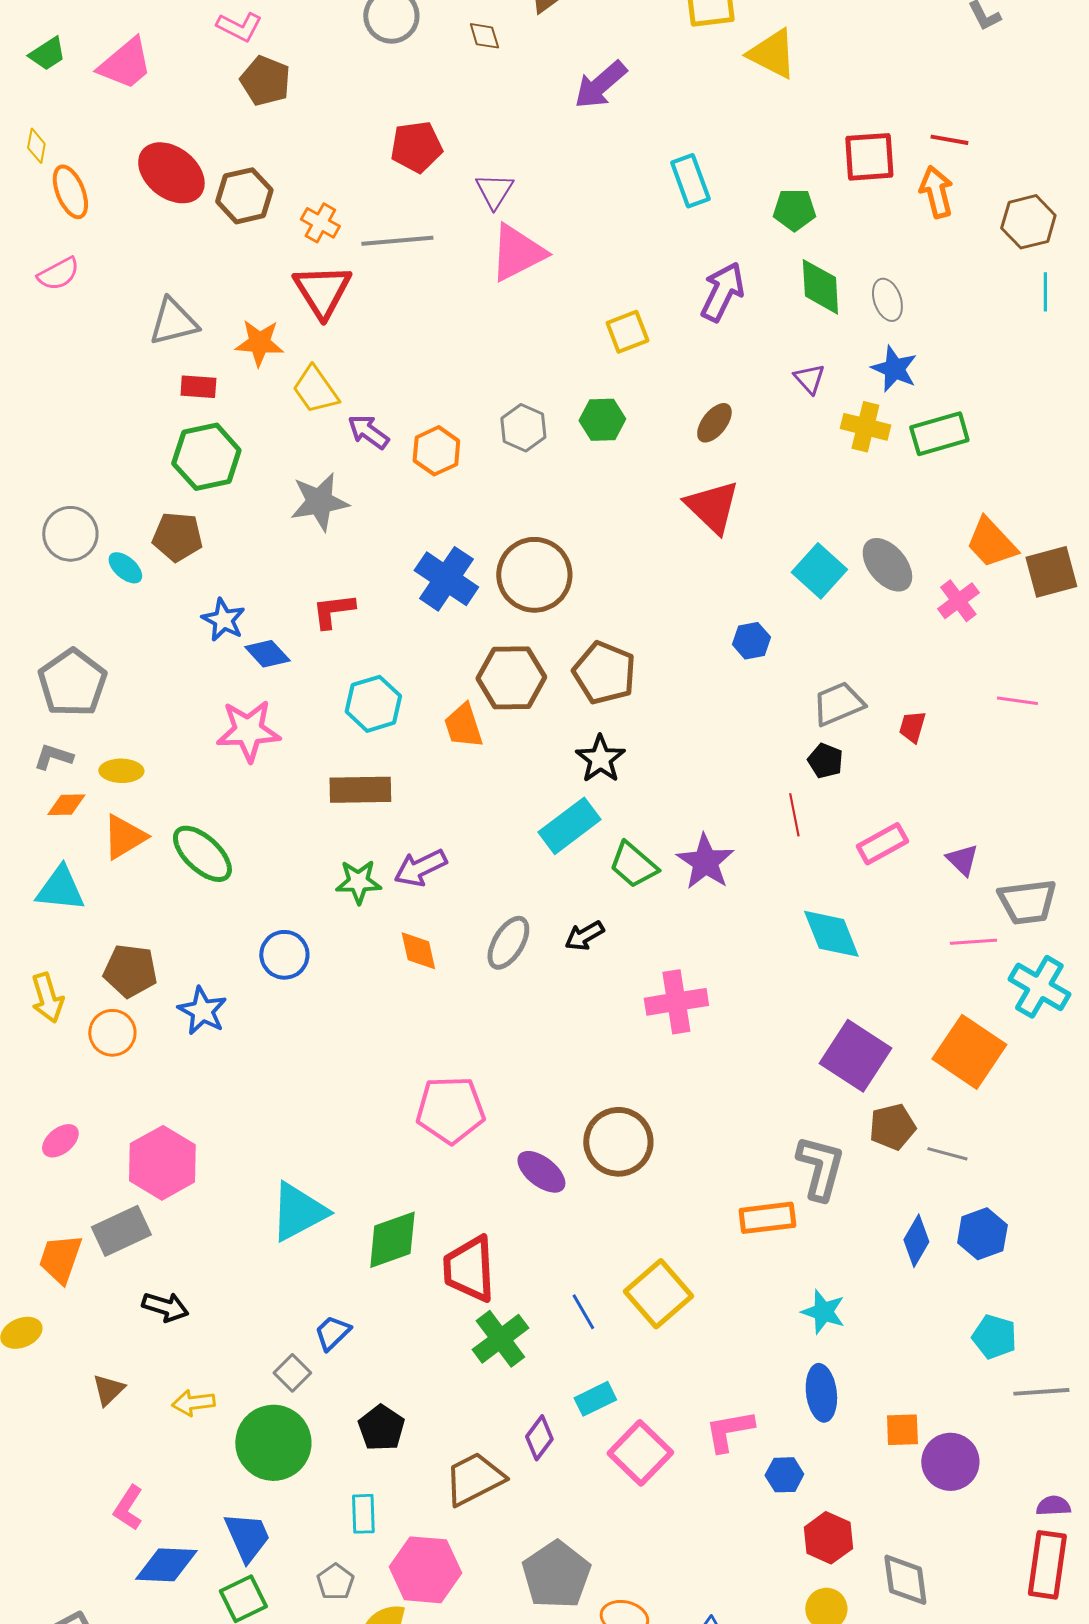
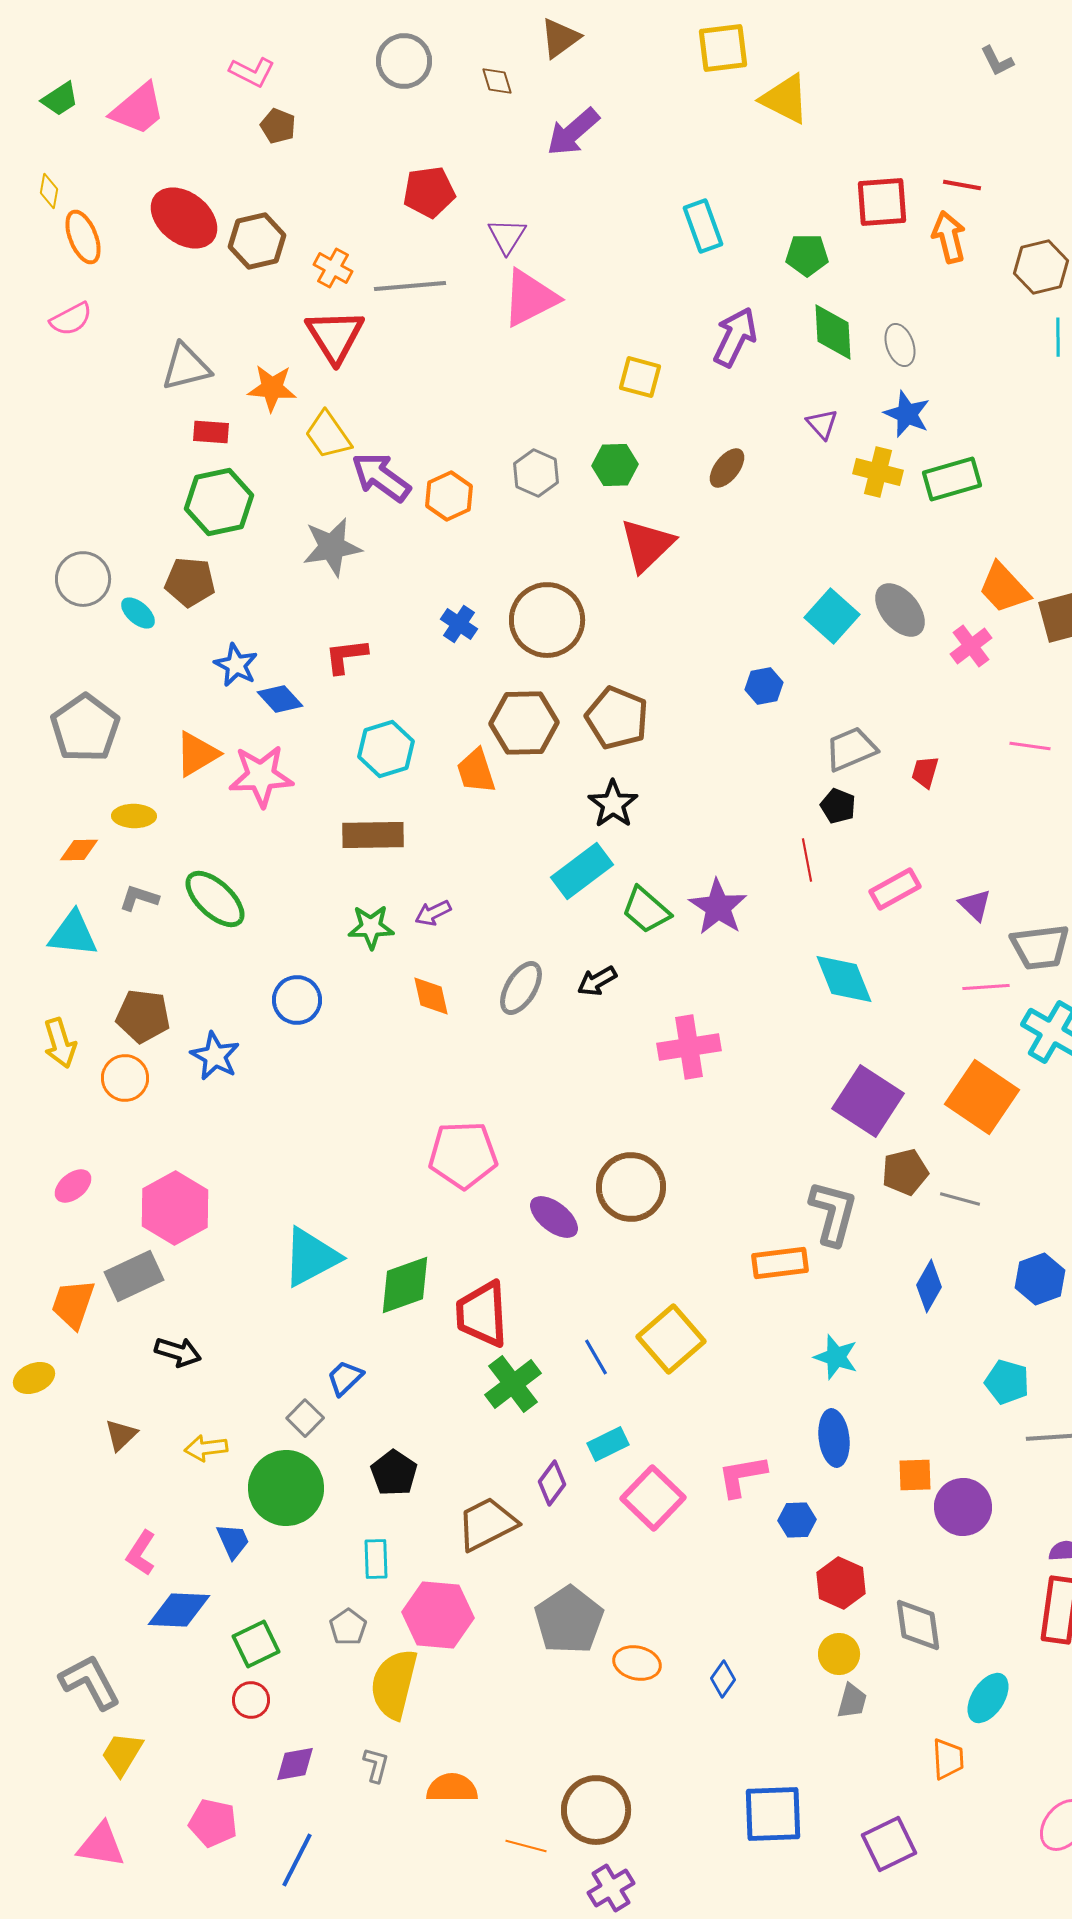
brown pentagon: (265, 81) -> (278, 126), size x0.7
purple arrow: (600, 85) -> (573, 132), moved
yellow square: (627, 332) -> (640, 377), turned 36
purple arrow: (368, 432) -> (381, 477), size x1.4
red triangle: (712, 507) -> (647, 545), moved, turned 32
blue cross: (446, 579) -> (459, 624), size x0.6
gray L-shape: (53, 757) -> (139, 898), moved
orange triangle: (124, 837) -> (197, 754), moved
purple arrow: (420, 868) -> (433, 913), size x0.7
blue hexagon: (982, 1234) -> (1040, 1279), moved
blue trapezoid: (247, 1537) -> (233, 1541), moved, size x0.7

